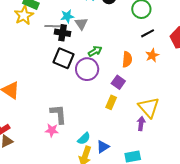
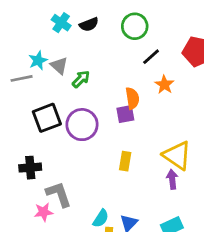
black cross: (63, 33) -> (30, 168), moved
green arrow: (95, 51) -> (81, 79), moved
black square: (64, 58) -> (47, 118), turned -30
purple square: (118, 82) -> (125, 114), moved, turned -32
pink star: (52, 130) -> (44, 212), moved

